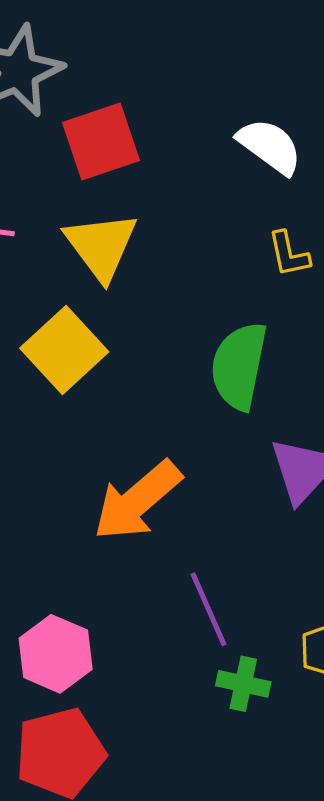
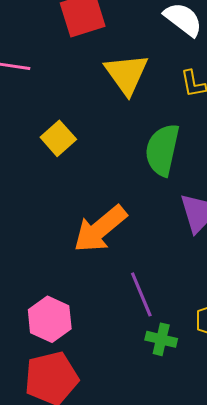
yellow triangle: (101, 246) -> (126, 74), moved
yellow square: (64, 350) -> (58, 138), size x0.7

